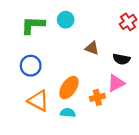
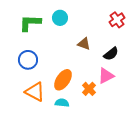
black semicircle: (121, 59) -> (111, 54), turned -49
orange cross: (97, 97) -> (89, 89), turned -32

